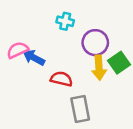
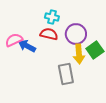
red semicircle: (61, 79) -> (49, 34), moved
gray rectangle: (80, 109) -> (66, 74), moved

